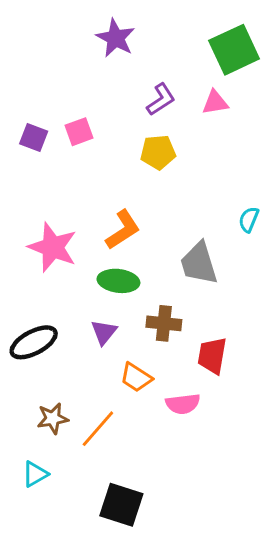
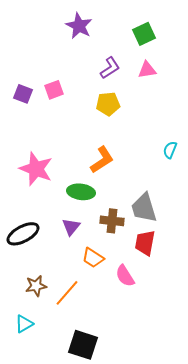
green square: (234, 50) -> (144, 34), moved, size x0.7
orange L-shape: (123, 230) -> (102, 160), moved
gray trapezoid: (199, 263) -> (144, 208), moved
pink semicircle: (183, 404) -> (125, 276), turned 65

